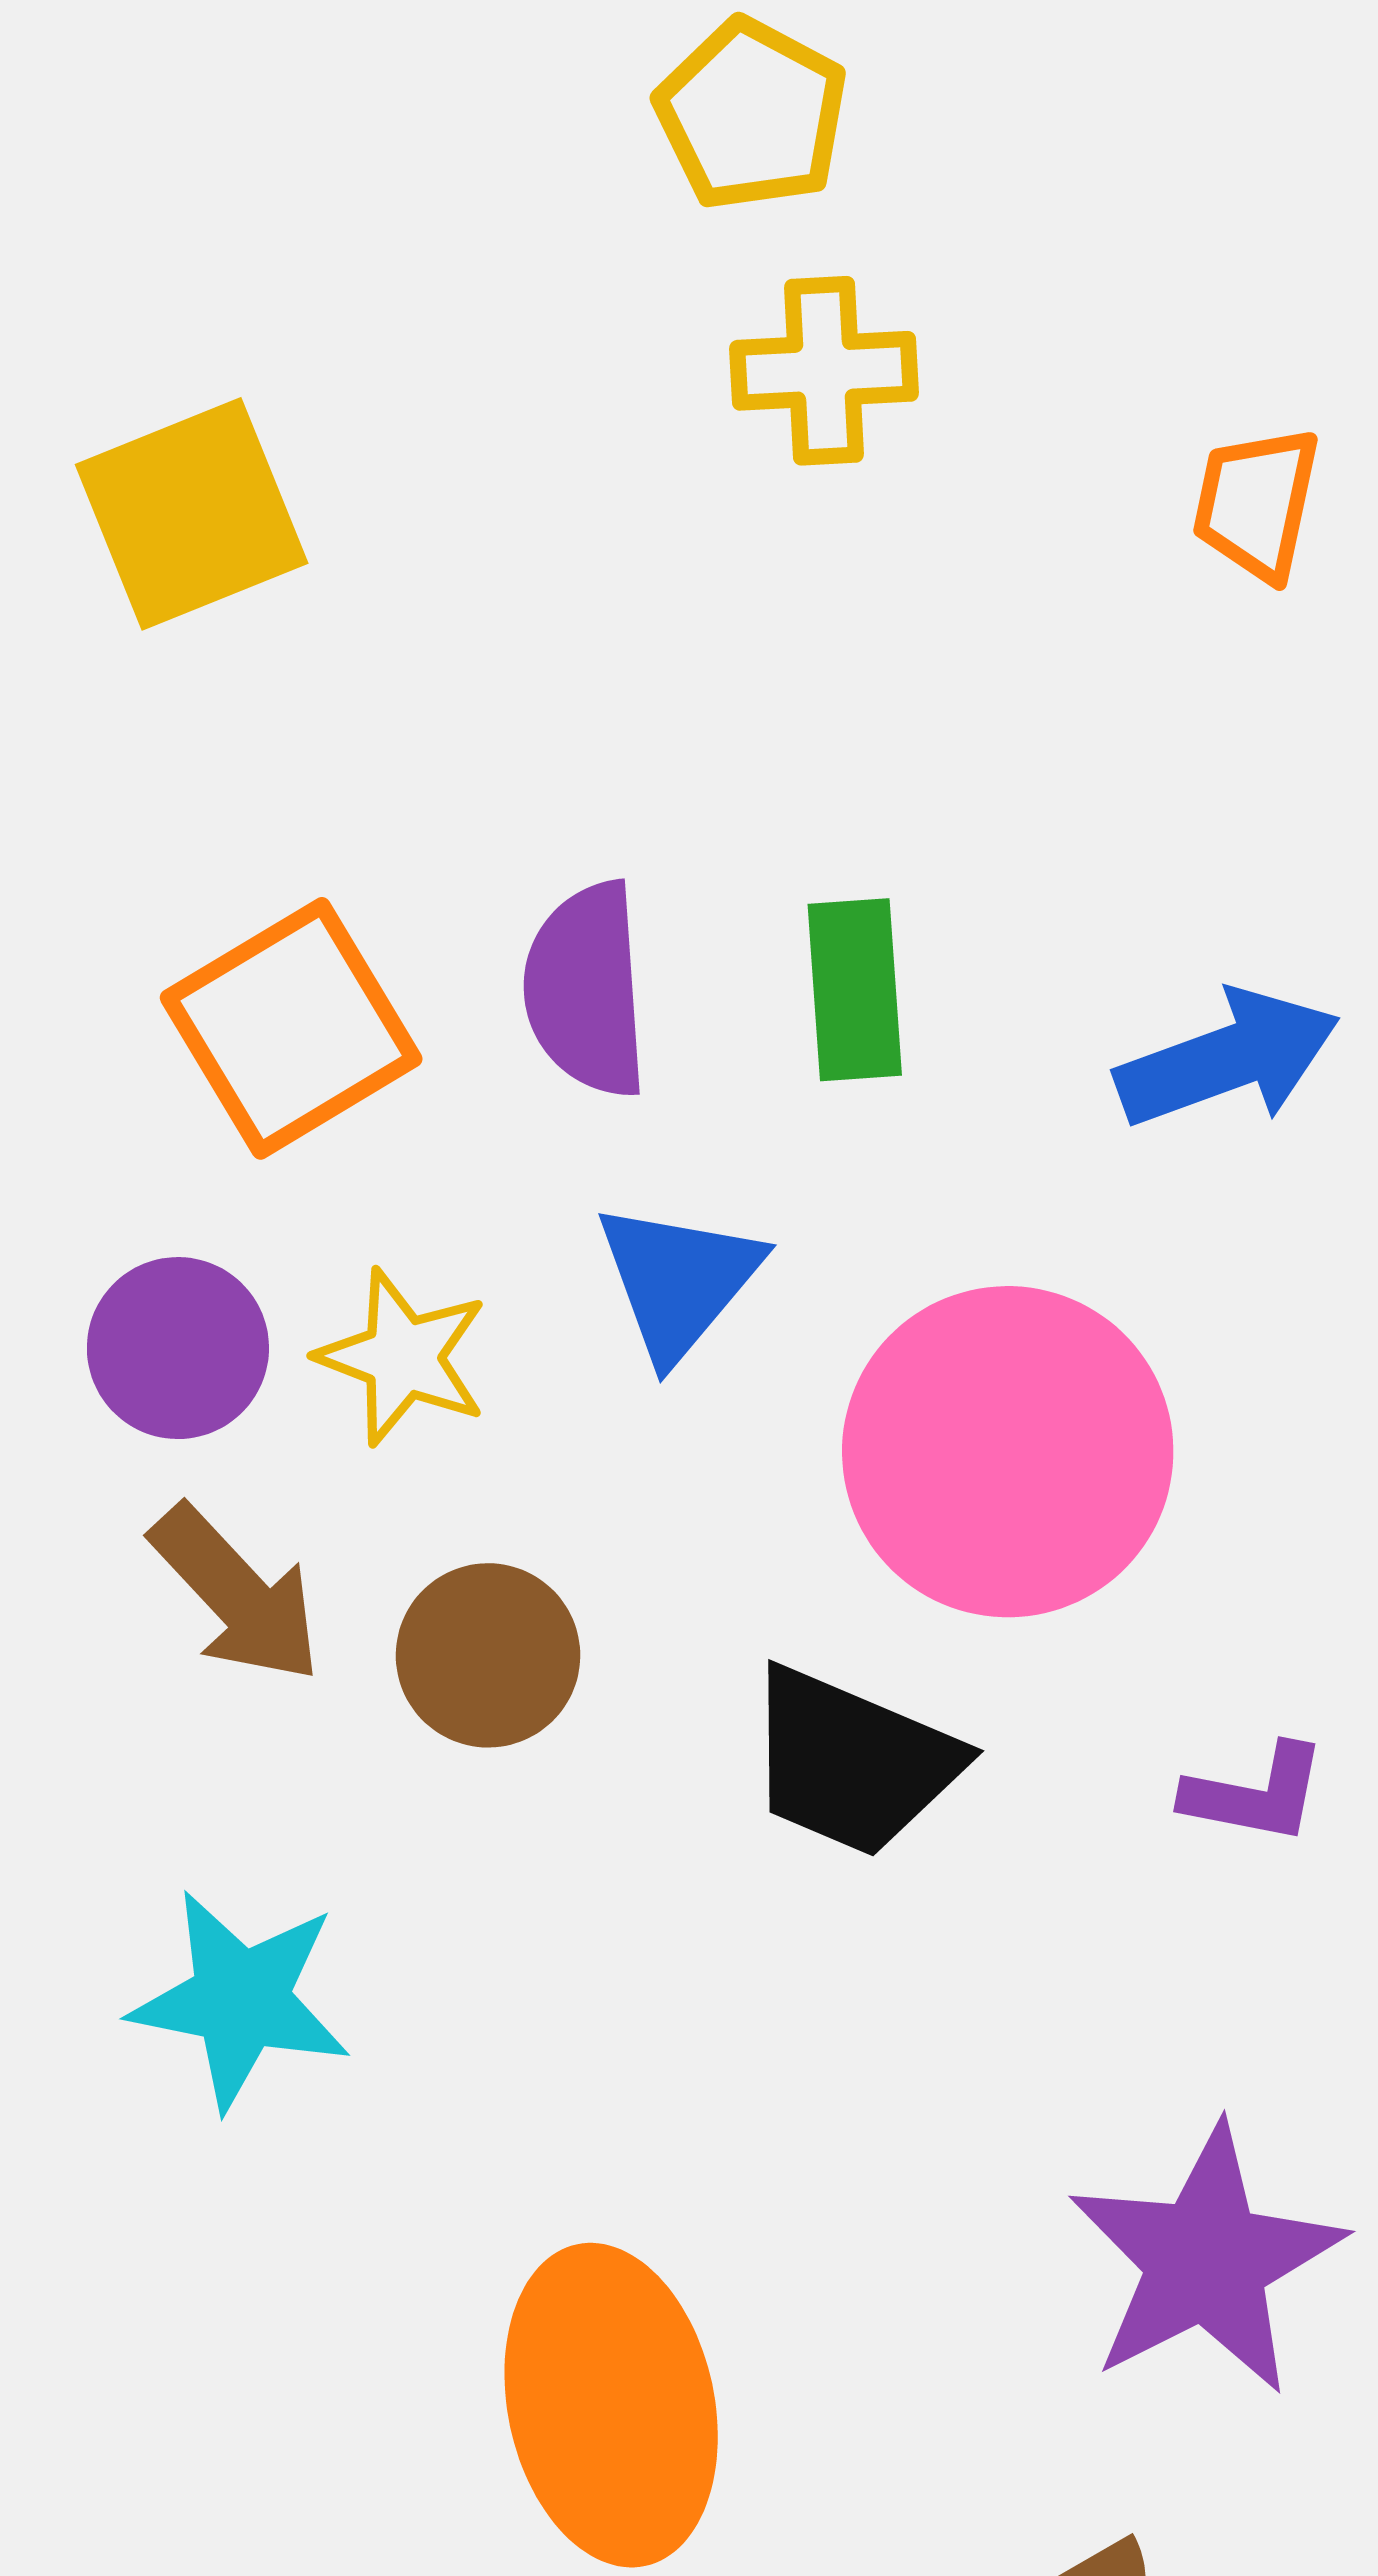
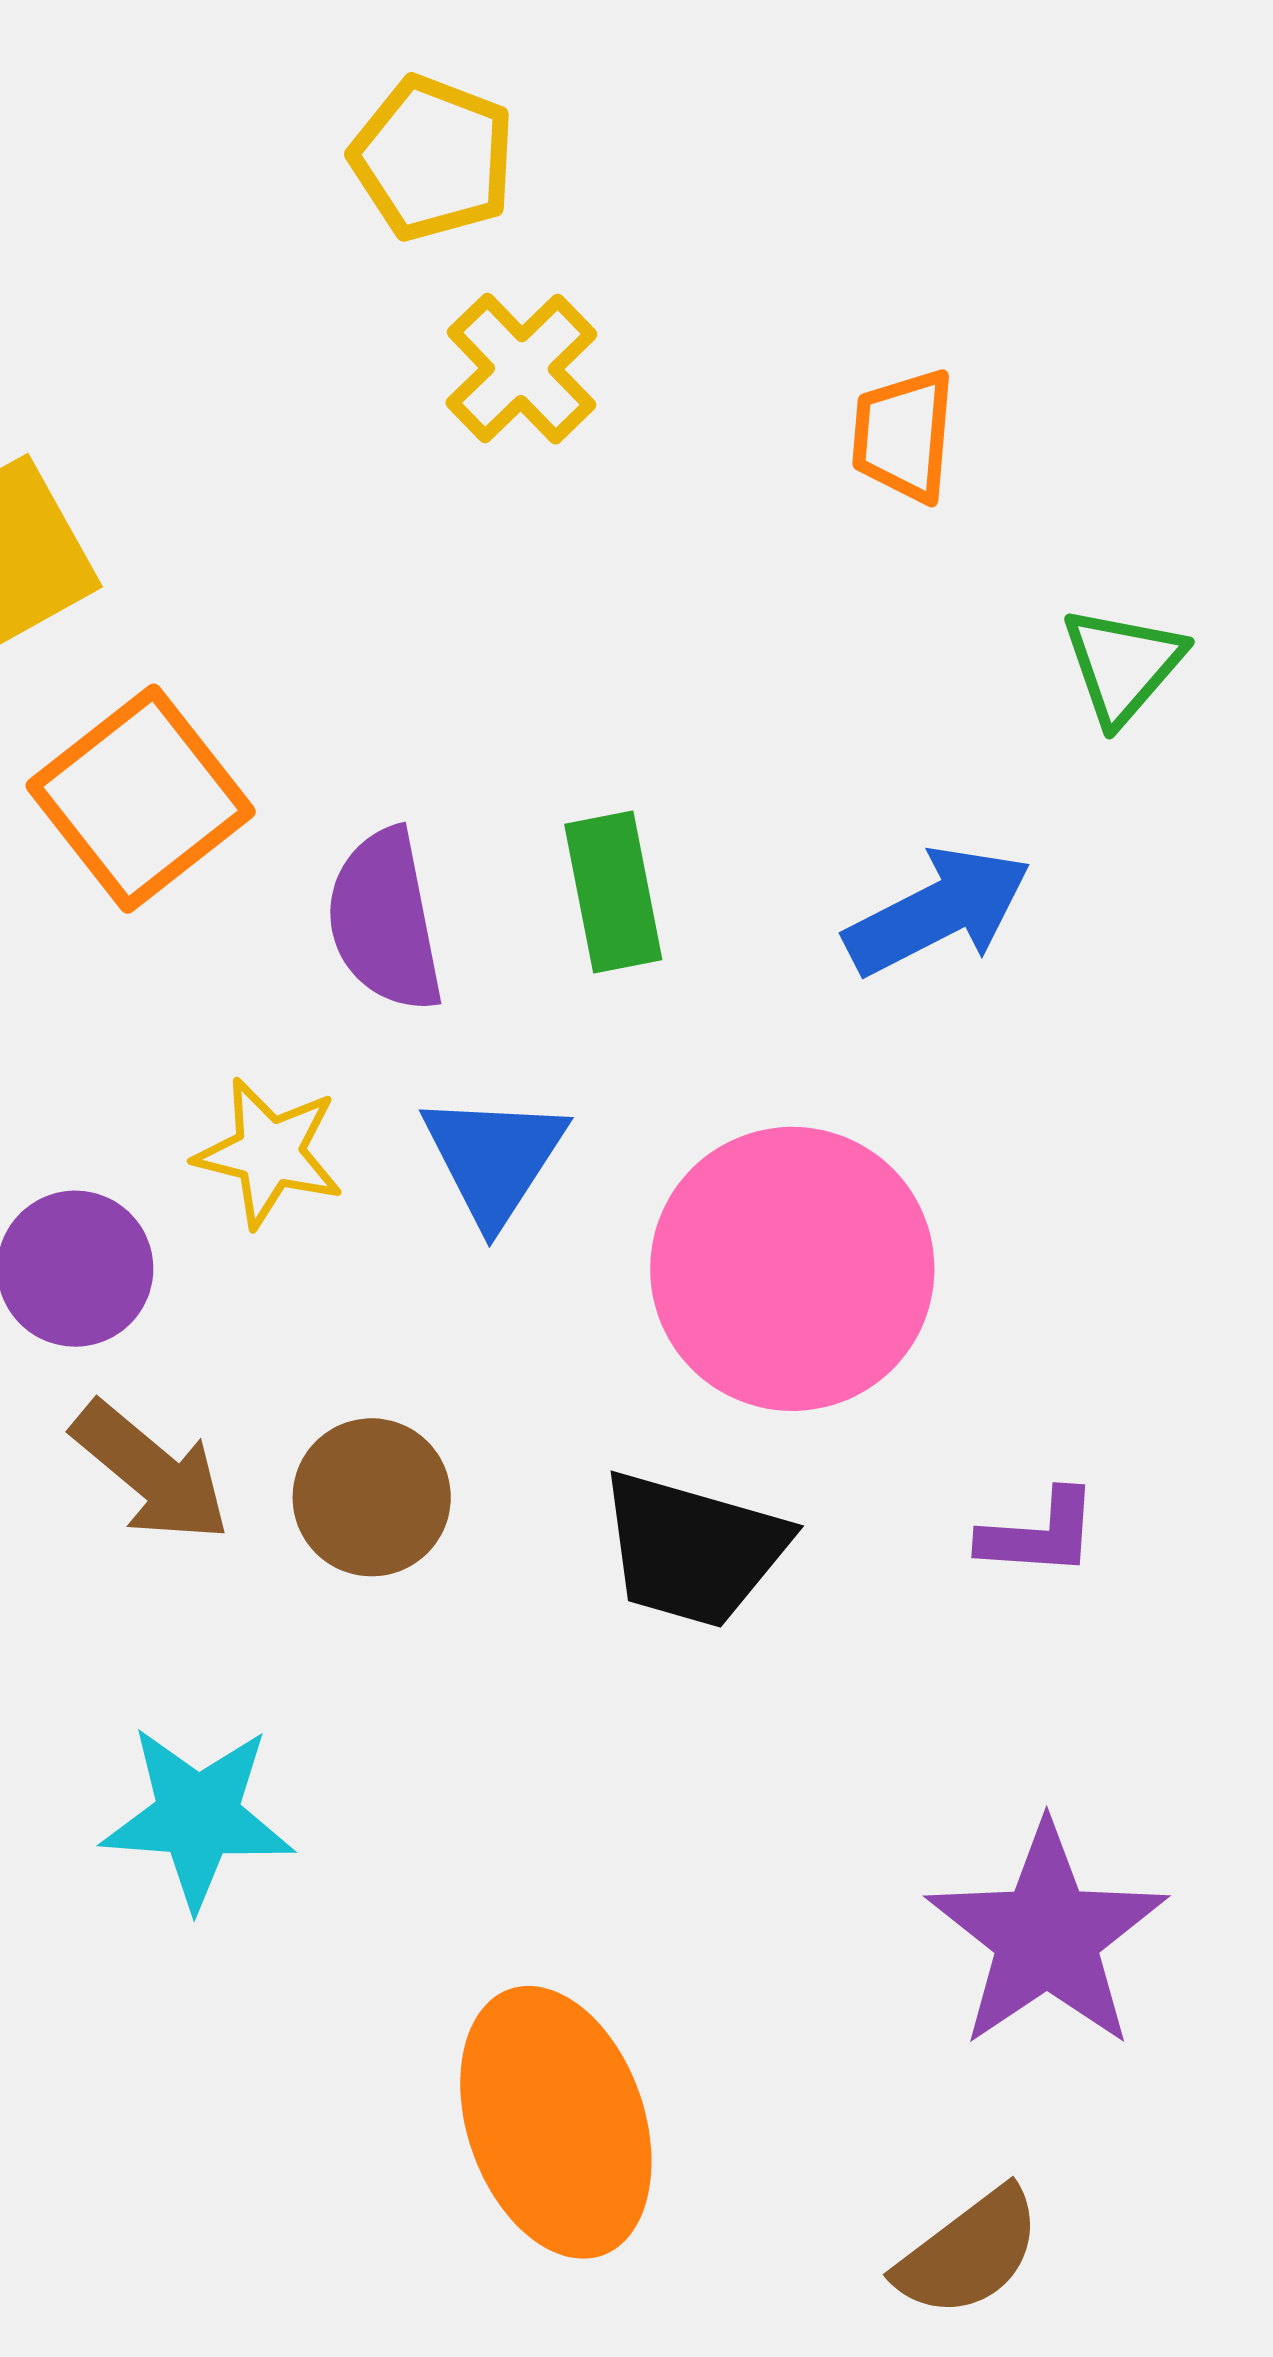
yellow cross: (824, 371) -> (521, 369), turned -34
orange square: (291, 1028) -> (141, 799), moved
yellow star: (403, 1357) -> (269, 1153), moved

